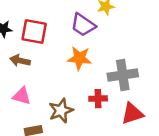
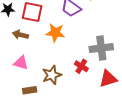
orange star: (79, 58) -> (55, 33), moved
red cross: (98, 99) -> (81, 66), turned 32

